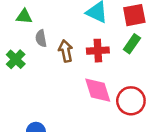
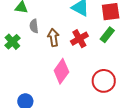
red cross: (98, 51) -> (79, 39), turned -30
pink diamond: (98, 90) -> (61, 71), moved, turned 50

